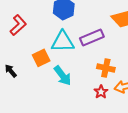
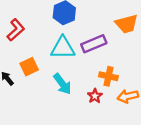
orange square: (41, 58) -> (29, 67), moved
red star: (101, 92) -> (95, 96), moved

